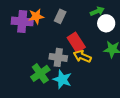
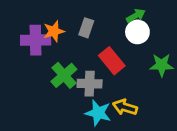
white circle: (106, 23) -> (137, 32), moved
yellow arrow: (82, 56) -> (125, 107), moved
green cross: (40, 73) -> (64, 75), moved

